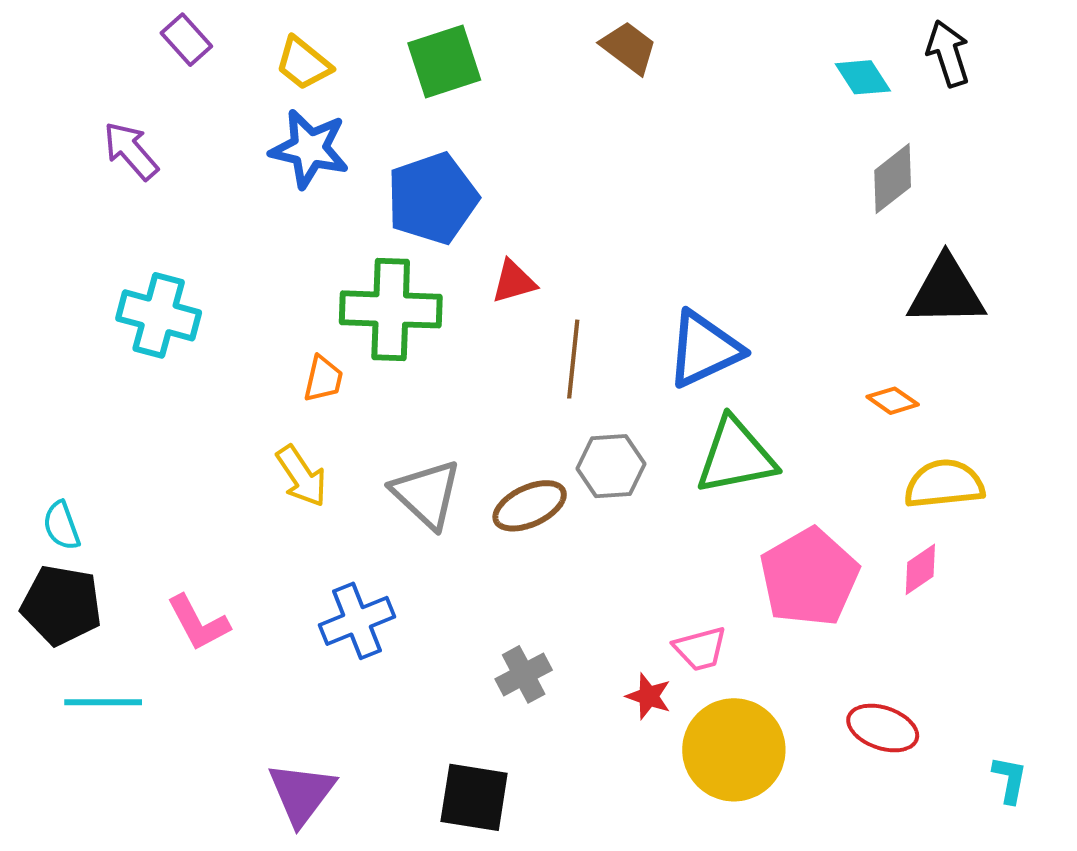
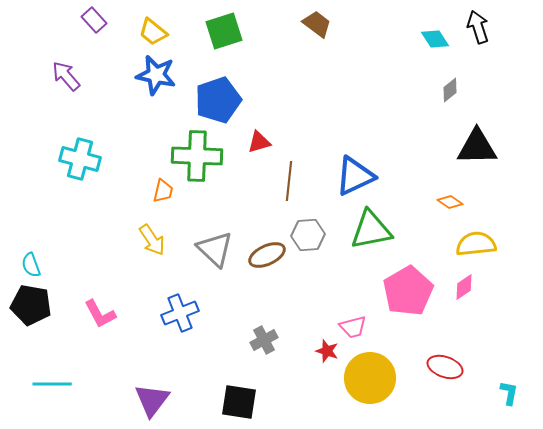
gray diamond: (893, 179) -> (450, 90), size x0.7
cyan line: (103, 702) -> (52, 384), moved

